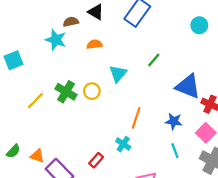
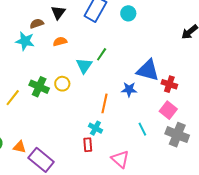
black triangle: (96, 12) -> (58, 12), turned 42
cyan circle: (199, 25) -> (128, 13), moved
green line: (154, 60) -> (102, 54), moved
blue star: (174, 121) -> (129, 89), moved
red rectangle: (96, 160) -> (88, 145), moved, turned -40

